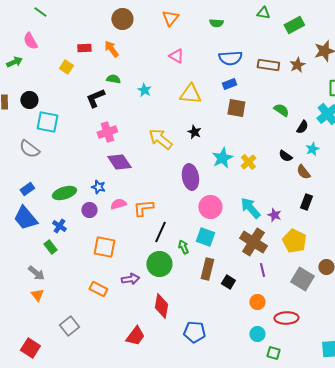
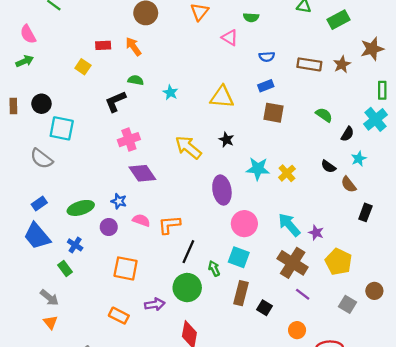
pink semicircle: (30, 41) -> (28, 34), moved
pink triangle: (176, 56) -> (230, 38), moved
blue semicircle: (230, 58) -> (267, 57), size x0.6
cyan star: (222, 158) -> (258, 169), turned 30
black rectangle: (306, 202) -> (365, 212), moved
pink semicircle: (118, 204) -> (141, 220), turned 35
purple line: (262, 270) -> (303, 294), turned -40
gray square: (302, 279) -> (347, 304), size x0.7

